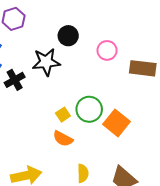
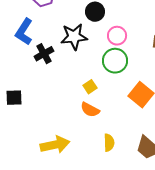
pink circle: (107, 50) -> (117, 36), moved
green circle: (89, 109) -> (115, 61), moved

